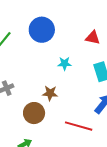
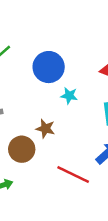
blue circle: (42, 30) -> (49, 67), moved

